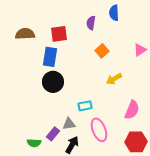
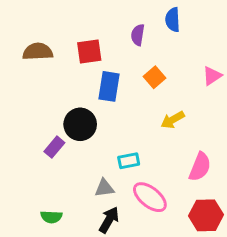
blue rectangle: (50, 57) -> (109, 86), moved
pink ellipse: (99, 130) -> (150, 197), turned -30
purple rectangle: (53, 134) -> (54, 147), moved

